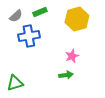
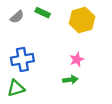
green rectangle: (40, 12) -> (43, 13), turned 48
blue cross: (29, 36) -> (22, 59), moved

